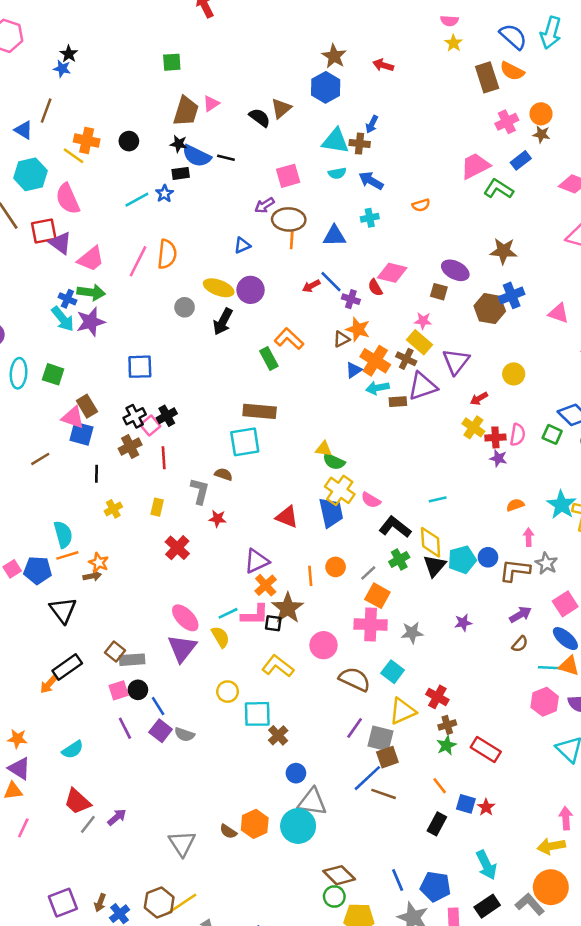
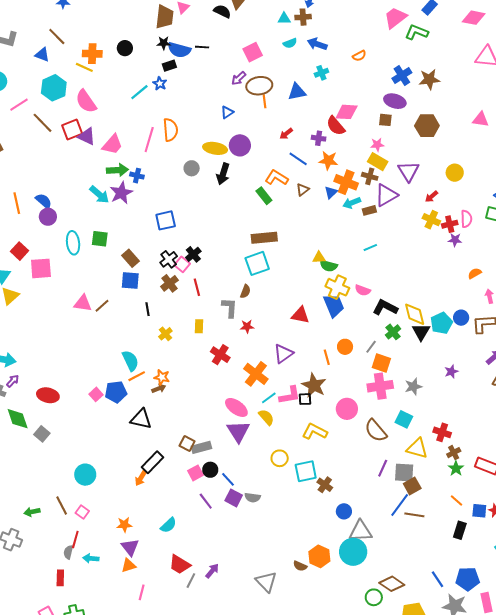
brown line: (46, 111) -> (57, 36), turned -54
cyan triangle: (335, 141) -> (284, 19), size x0.6
blue line: (331, 282) -> (298, 159), moved
red semicircle: (375, 288) -> (336, 126), size x1.5
blue cross: (512, 295) -> (402, 75), moved
blue cross: (67, 299) -> (137, 176), moved
brown triangle: (342, 339) -> (303, 190), moved
pink triangle: (73, 417) -> (83, 303), moved
brown semicircle: (223, 474) -> (245, 291), turned 104
cyan line: (438, 499) -> (370, 247), moved
orange cross: (266, 585) -> (256, 374), moved, size x1.4
black triangle: (63, 610) -> (141, 419), turned -30
brown semicircle: (355, 679) -> (376, 431), turned -145
yellow triangle: (403, 711) -> (417, 448), turned 50
purple triangle: (19, 768) -> (130, 547), turned 30
green circle: (334, 896) -> (374, 597), moved

